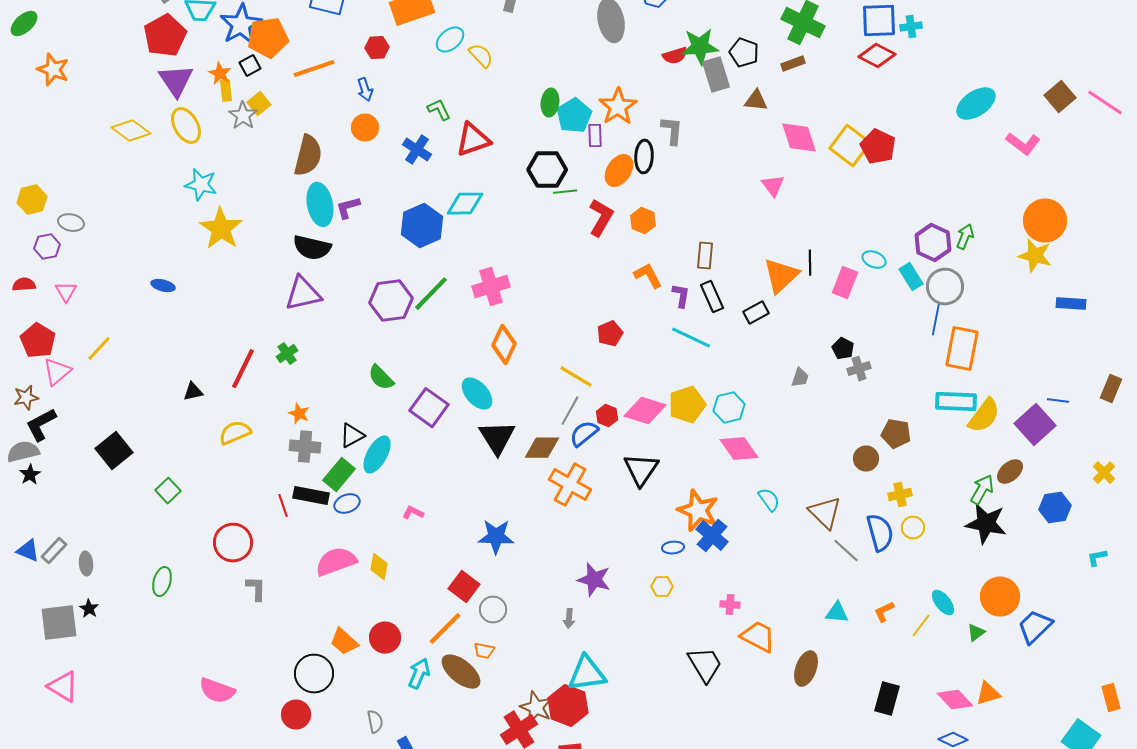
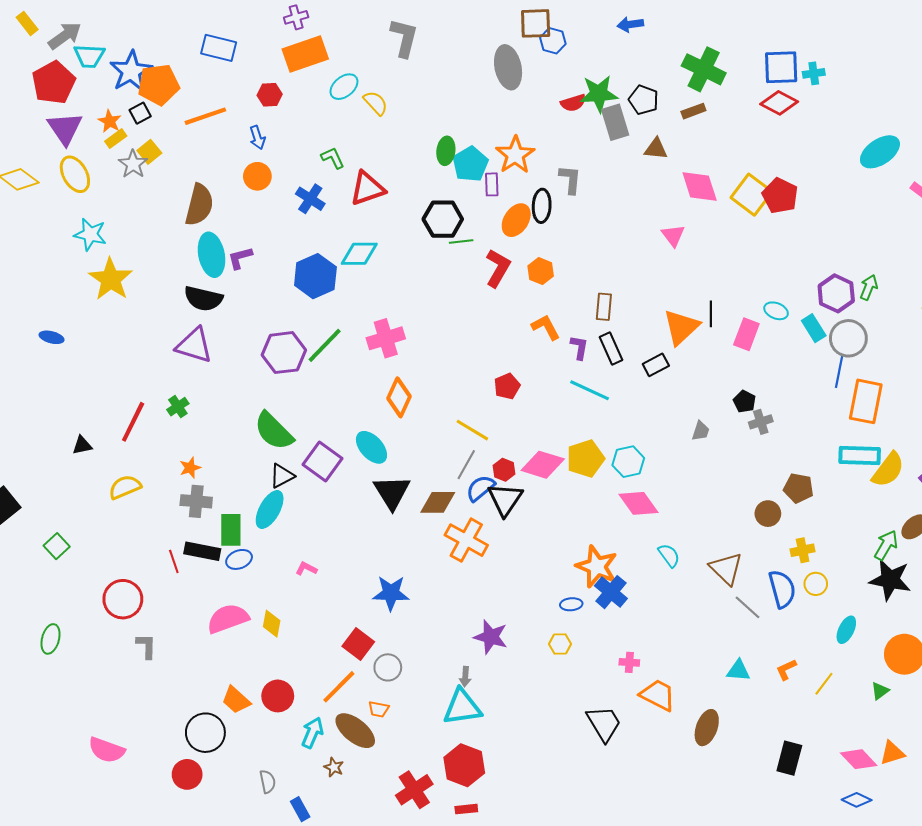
yellow rectangle: (226, 91) -> (116, 139), turned 60
purple triangle: (303, 294) -> (194, 345), turned 30
green semicircle: (381, 378) -> (274, 431), size x1.5
orange star: (299, 414) -> (190, 468), turned 30
black triangle: (352, 436) -> (282, 476), moved
black triangle: (641, 470) -> (505, 499), moved
green rectangle: (339, 475) -> (231, 530), turned -40
cyan ellipse: (943, 603) -> (846, 630), moved, turned 64
cyan triangle: (587, 674) -> (462, 707), moved
brown star: (536, 708) -> (334, 767), moved, size x0.6

